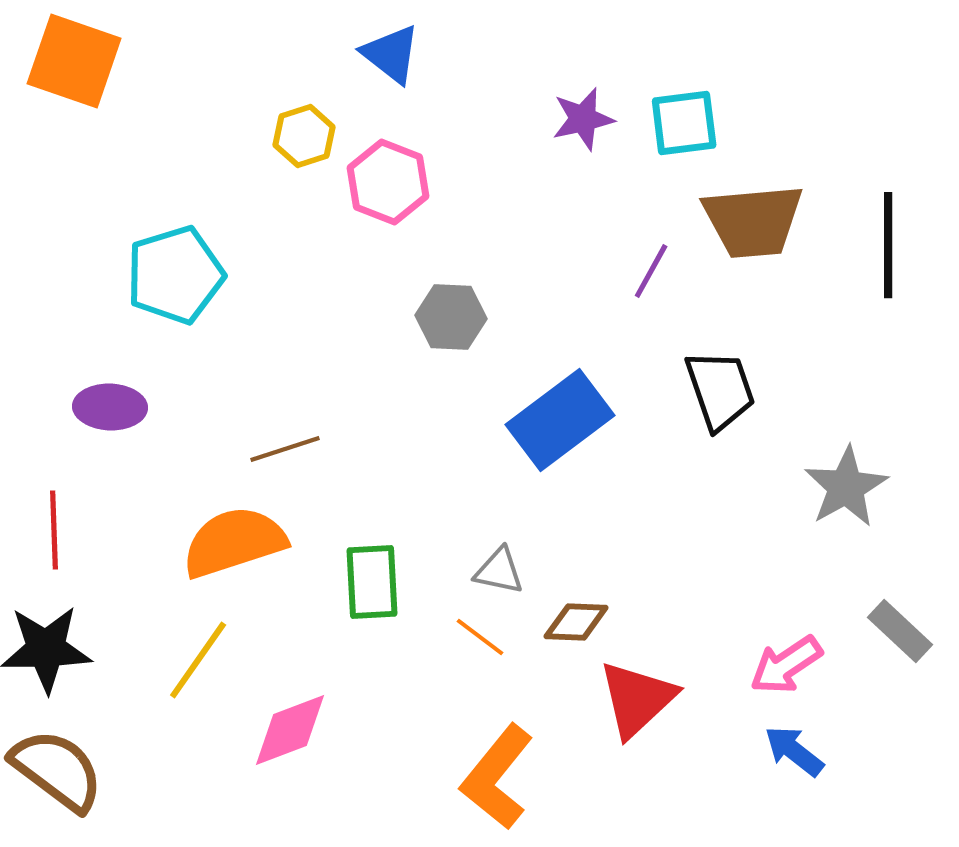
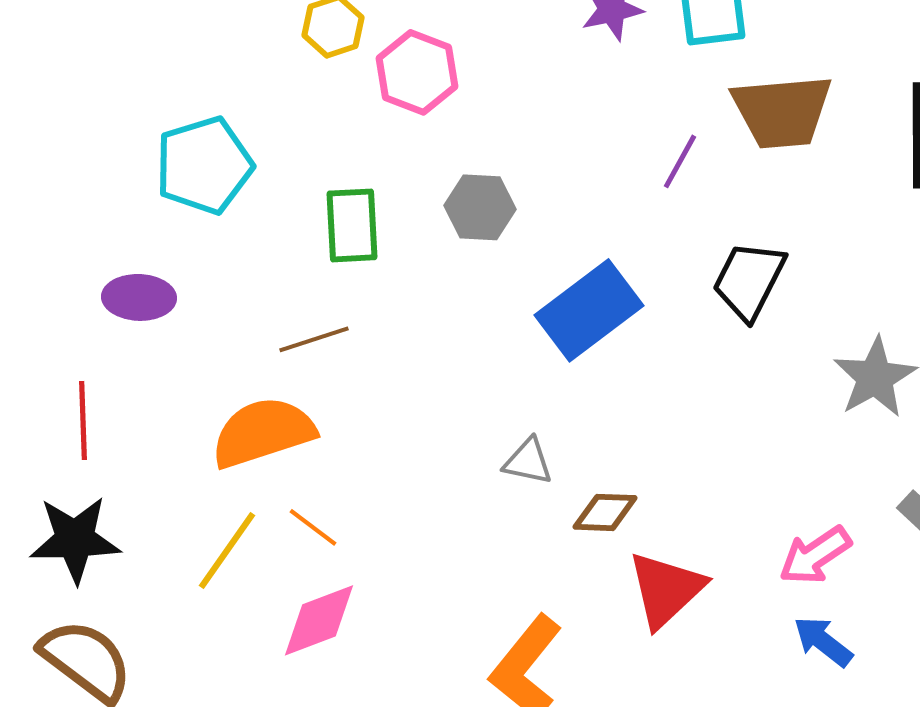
black trapezoid: (720, 390) -> (749, 280), turned -134
green rectangle: (372, 582) -> (352, 225), moved
orange line: (480, 637) -> (313, 527), moved

